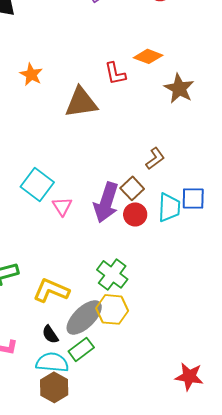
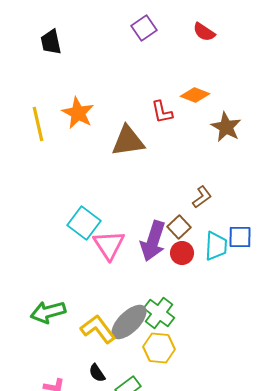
orange star: (31, 74) -> (78, 113), size x1.4
pink triangle: (62, 206) -> (109, 245), size x1.6
yellow L-shape: (51, 290) -> (98, 329), turned 30
gray ellipse: (84, 317) -> (129, 322), moved

